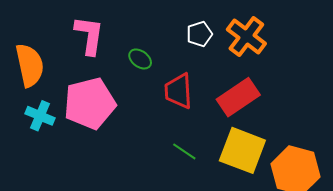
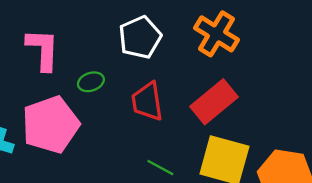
white pentagon: (199, 34) -> (140, 37), moved, size x1.5
green ellipse: (140, 59) -> (91, 82), moved, turned -50

